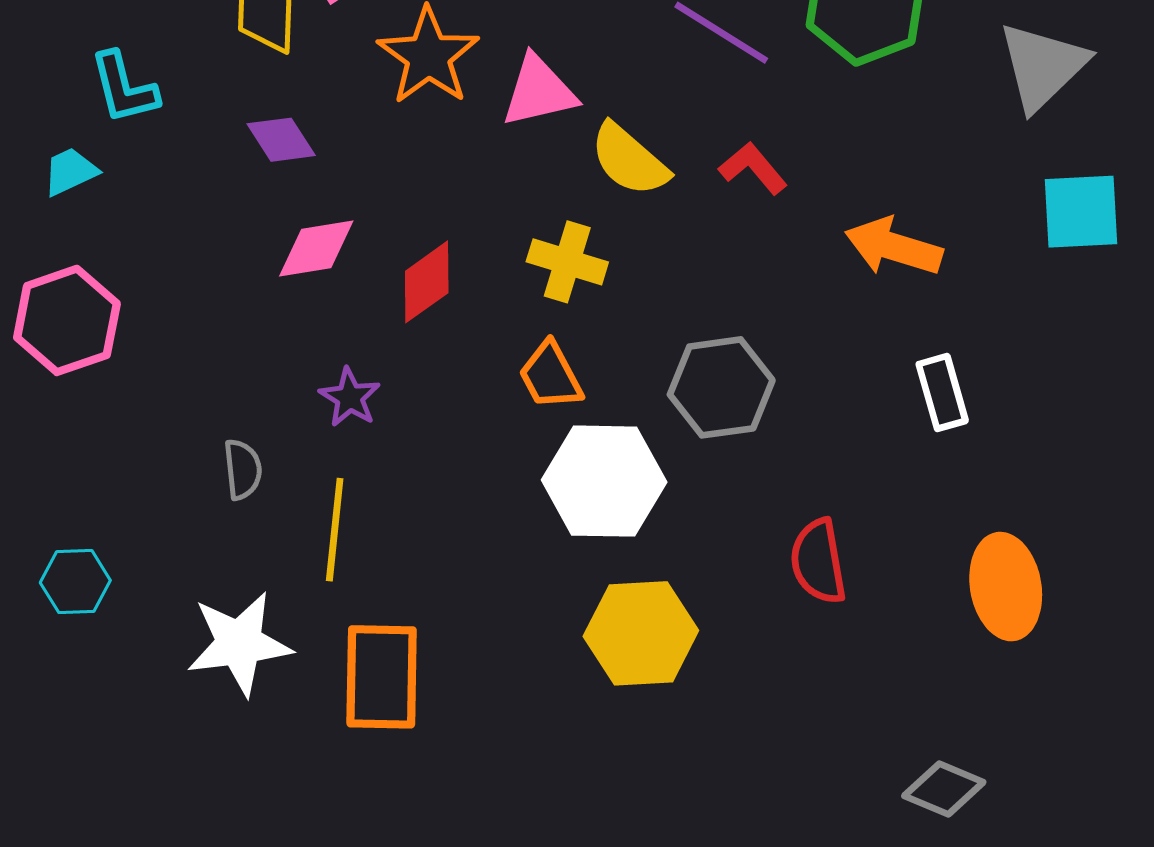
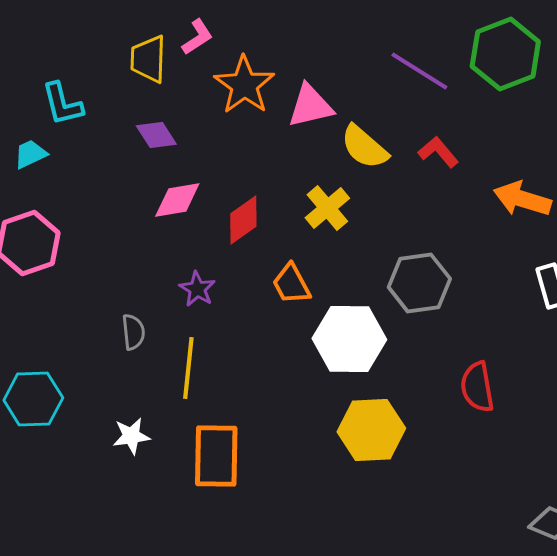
yellow cross: (567, 262) -> (327, 208), turned 33
orange trapezoid: (551, 376) -> (291, 284), moved
cyan hexagon: (75, 582) -> (33, 399), size x1.4
white star: (239, 643) -> (131, 436), size x0.6

